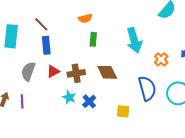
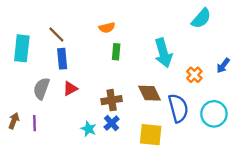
brown diamond: (107, 72) -> (150, 93), moved
brown cross: (76, 73) -> (112, 100), moved
cyan star: (69, 97) -> (89, 129), moved
yellow square: (123, 111) -> (151, 135), size x1.5

